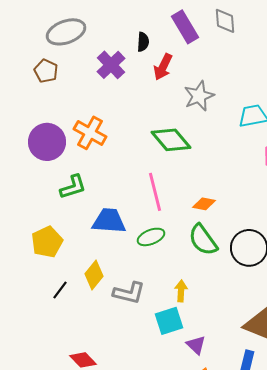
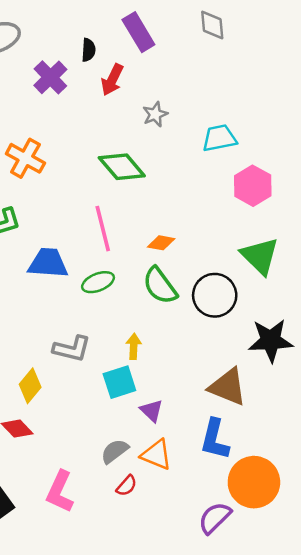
gray diamond: (225, 21) -> (212, 25), moved
gray star: (199, 96) -> (155, 114), size x0.7
yellow diamond: (94, 275) -> (30, 386), moved

